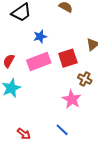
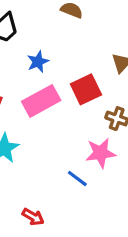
pink star: (72, 99) -> (101, 153), turned -30
blue line: (62, 130) -> (77, 179), moved

